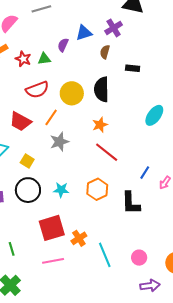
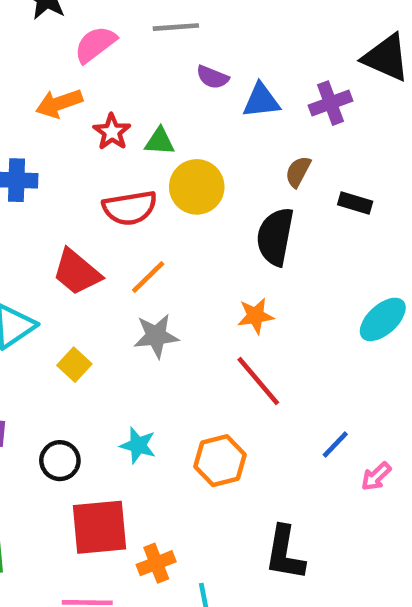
purple semicircle: (63, 45) -> (213, 77), moved, turned -104
brown semicircle: (105, 52) -> (298, 172), moved
yellow circle: (72, 93) -> (197, 187), moved
black circle: (28, 190) -> (60, 461), moved, size x0.7
black L-shape: (131, 203) -> (285, 553), moved

